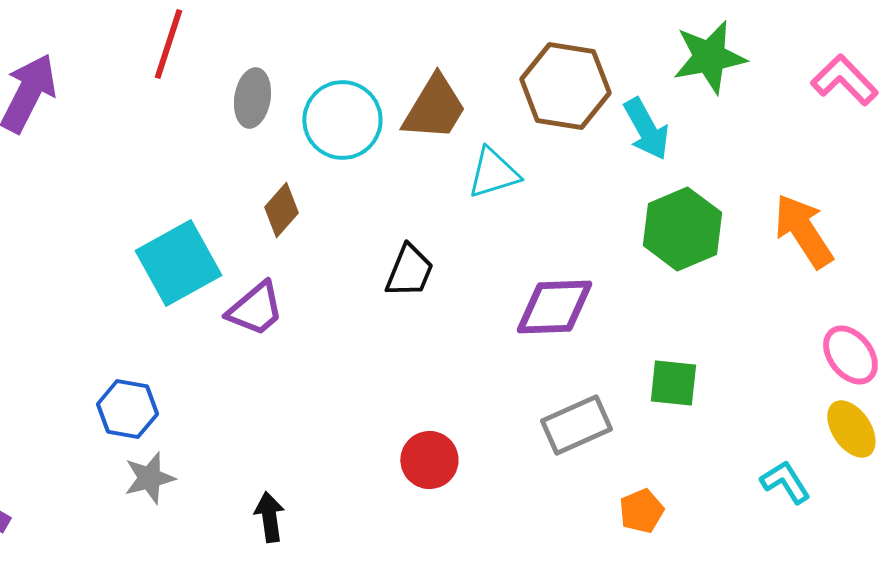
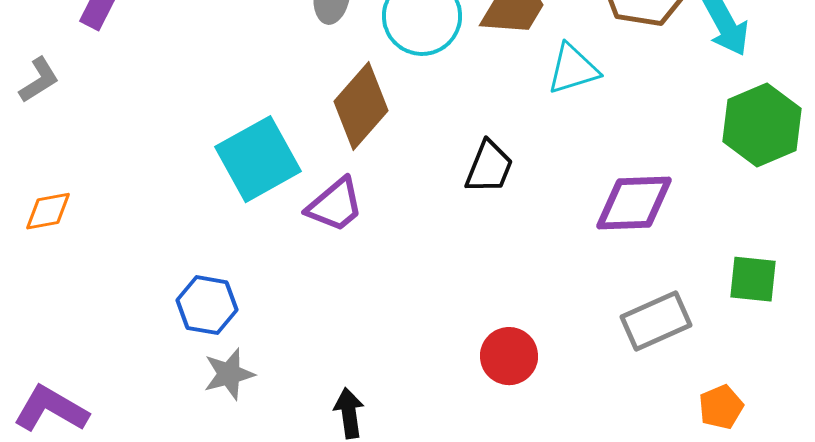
brown diamond: (281, 210) -> (361, 106), size x1.6

